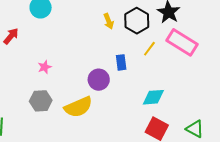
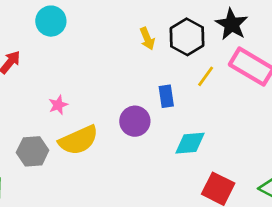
cyan diamond: (153, 97) -> (190, 143), moved
gray hexagon: (41, 101) -> (33, 151), moved
yellow semicircle: (78, 107) -> (79, 140), moved

